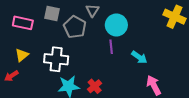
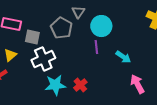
gray square: (52, 14) -> (32, 37), moved
white cross: (56, 59) -> (43, 59), turned -30

